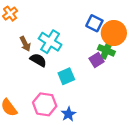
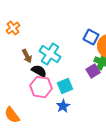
pink hexagon: (45, 104) -> (41, 87), moved
blue star: (68, 114) -> (63, 106), moved

